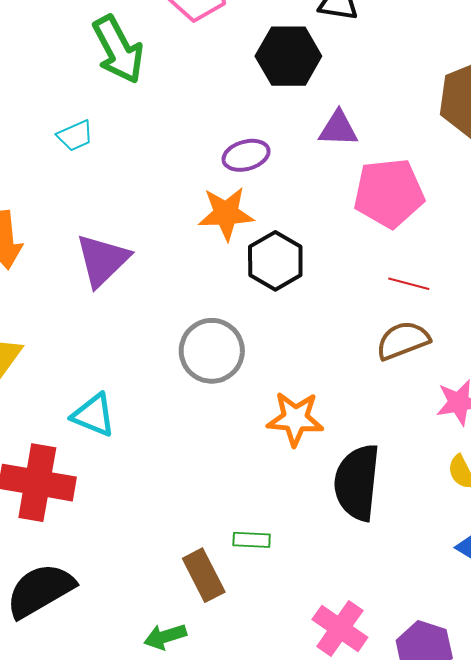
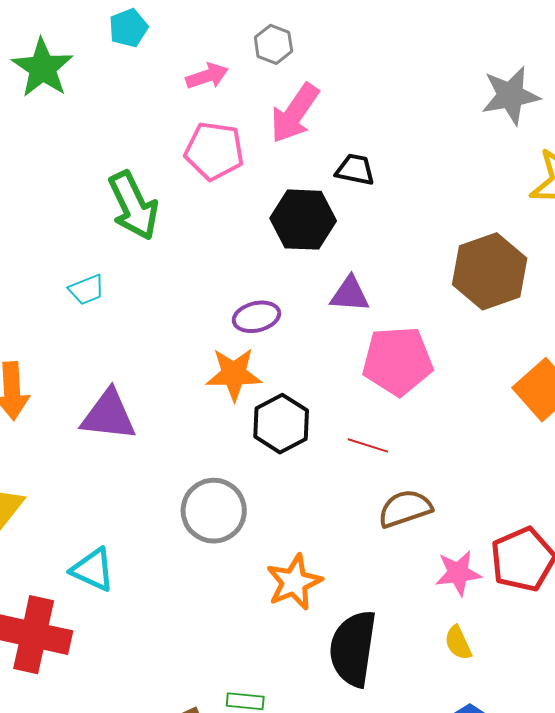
purple triangle: (103, 260) -> (109, 415), turned 48
red line: (409, 284) -> (368, 445), moved
orange star: (295, 419) -> (294, 582), turned -30

